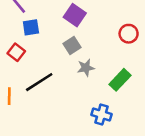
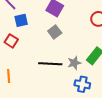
gray star: (86, 68) -> (74, 63), moved
black line: (39, 82) -> (50, 64), moved, turned 40

